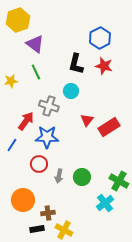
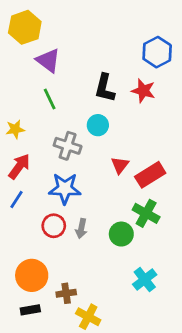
blue hexagon: (100, 38) -> (157, 52), moved
yellow star: (11, 81) -> (15, 129), moved
red arrow: (26, 121) -> (19, 166), moved
gray arrow: (59, 176) -> (81, 229), moved
green circle: (82, 177) -> (121, 234), moved
green cross: (119, 181) -> (146, 213), moved
black rectangle: (37, 229) -> (30, 310), moved

